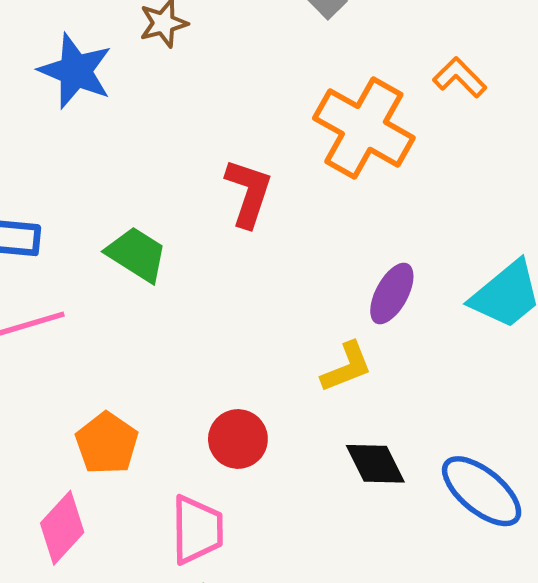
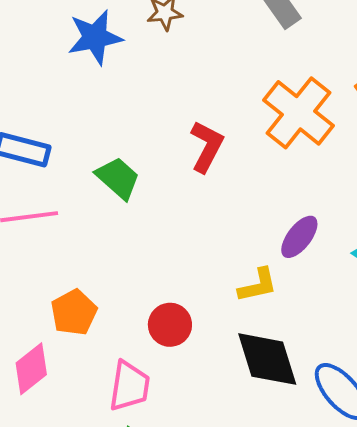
blue star: (75, 71) -> (95, 37), turned 30
black diamond: (375, 464) -> (267, 359), size x1.5

